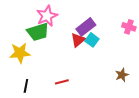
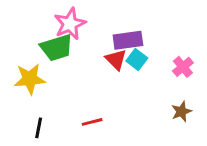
purple rectangle: (86, 27) -> (128, 40), turned 30
pink cross: (129, 27) -> (183, 67), moved, turned 32
red triangle: (78, 40) -> (116, 59), turned -35

